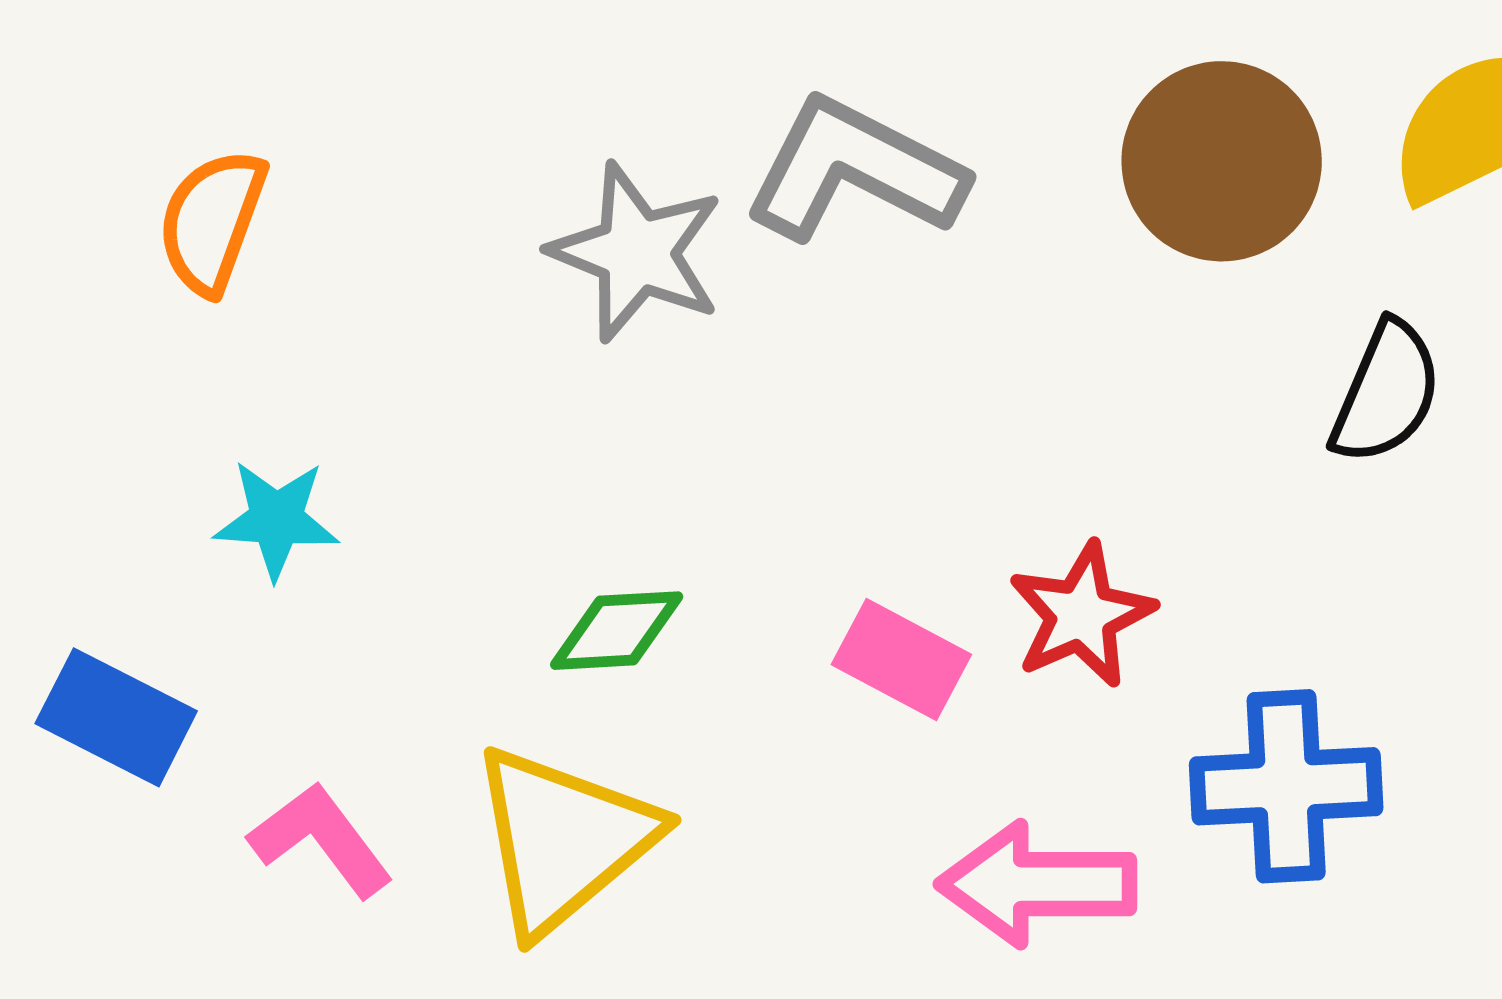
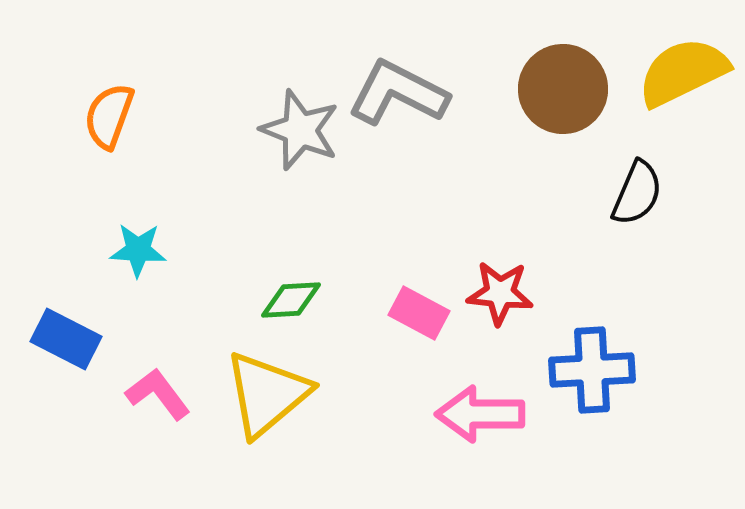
red star: (1081, 615) -> (500, 293), turned 30

